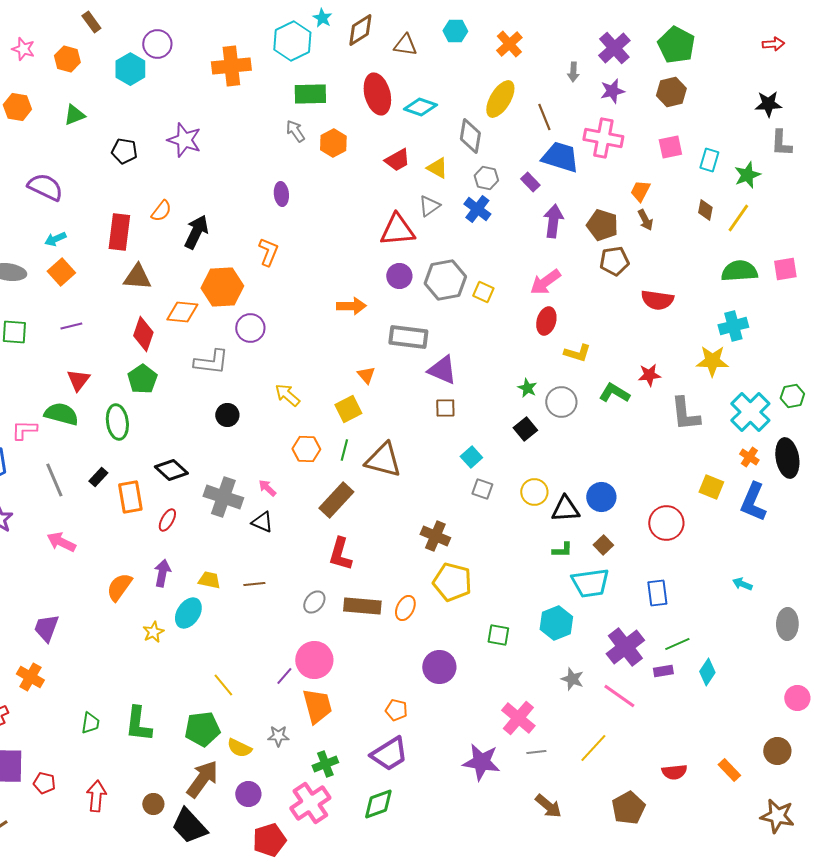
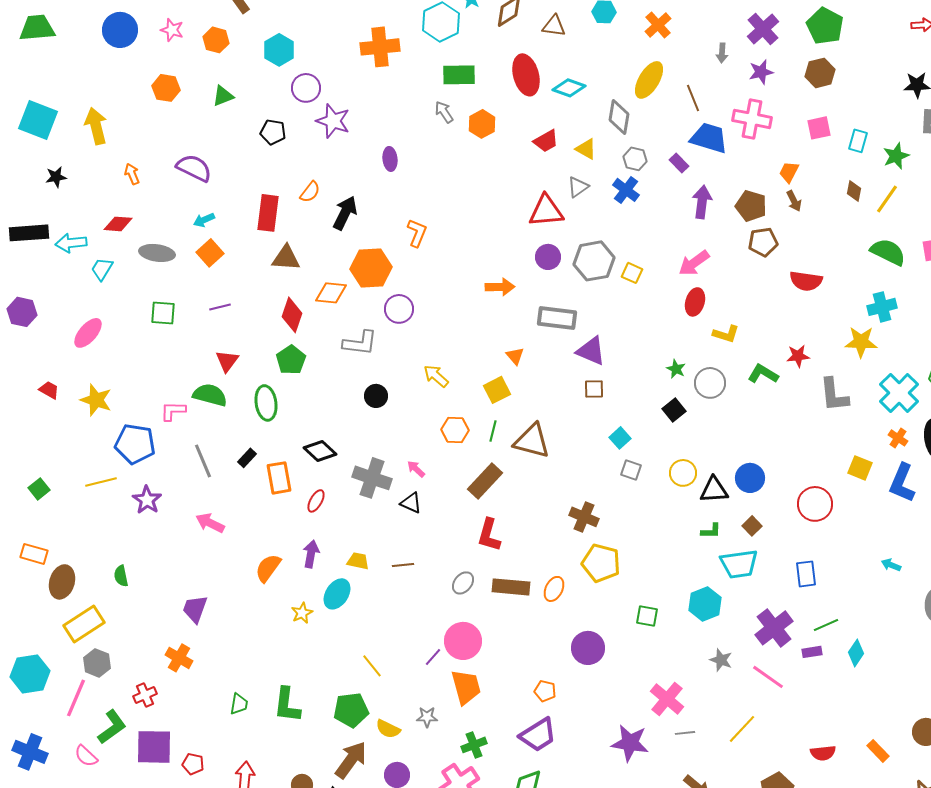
purple circle: (157, 44) -> (306, 88), moved
purple ellipse: (281, 194) -> (390, 159), moved
green semicircle: (739, 271) -> (888, 252), turned 30

